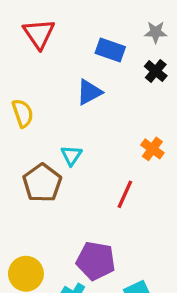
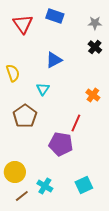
blue rectangle: (110, 50) -> (55, 16), moved
cyan triangle: (71, 155) -> (43, 89), moved
purple pentagon: (96, 261) -> (61, 144), moved

